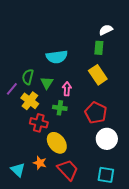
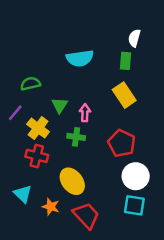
white semicircle: (106, 30) -> (134, 38), turned -48
cyan semicircle: (57, 57) -> (80, 58), moved
green semicircle: (28, 77) -> (30, 84), moved, turned 63
red cross: (39, 123) -> (37, 156), moved
cyan triangle: (18, 170) -> (23, 194), moved
cyan square: (106, 175) -> (134, 205), moved

